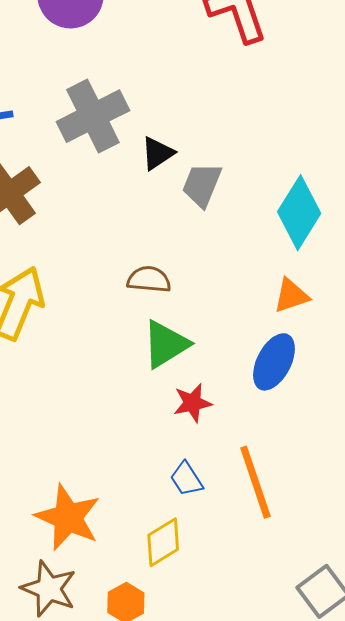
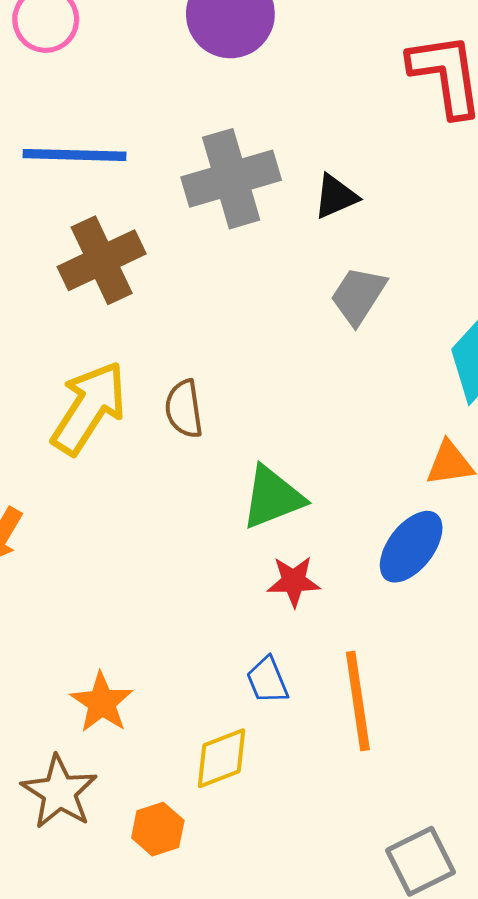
black triangle: (157, 153) -> (336, 196), moved
brown semicircle: (149, 279) -> (184, 409), moved, turned -114
orange star: (68, 517) -> (102, 703), size x0.7

